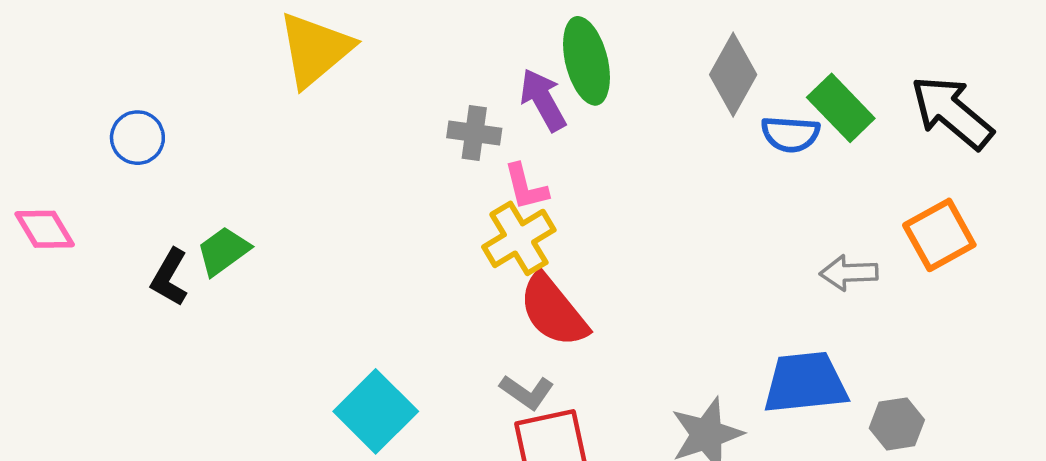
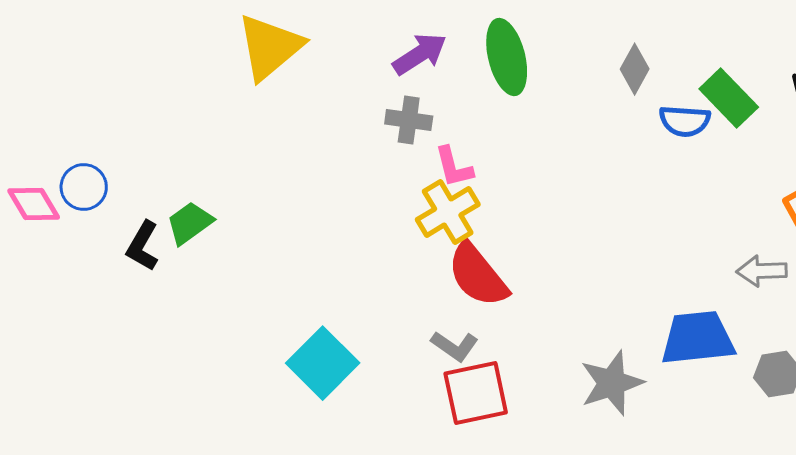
gray diamond: (733, 75) -> (635, 69), size x0.7
purple arrow: (543, 100) -> (420, 54), moved, turned 86
blue circle: (137, 138) -> (84, 187), moved
gray arrow: (849, 273) -> (762, 271), moved

